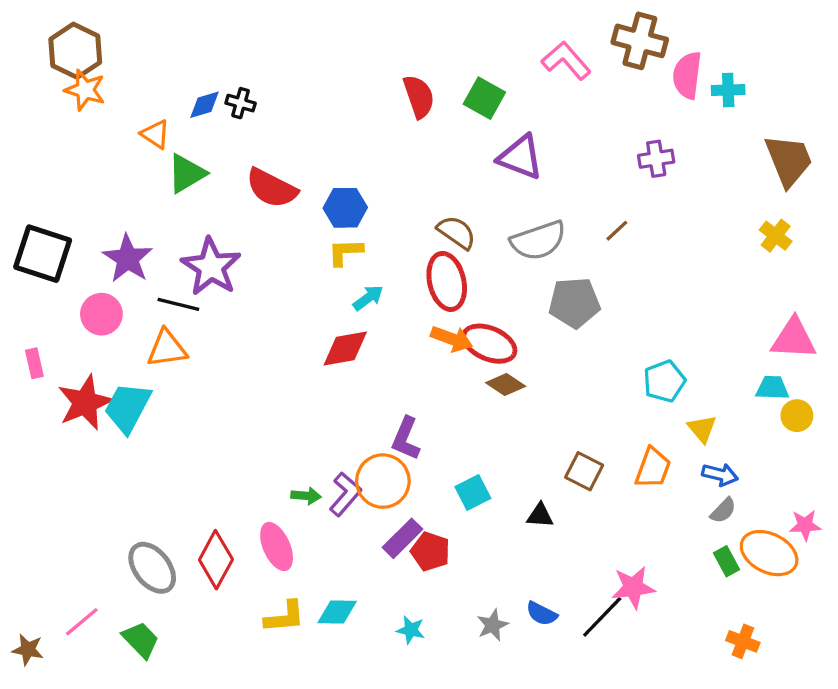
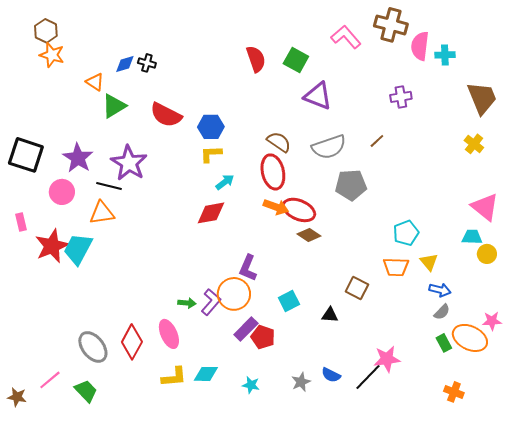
brown hexagon: (75, 51) -> (46, 31), size x0.7
pink triangle: (794, 339) -> (485, 207), turned 36
orange trapezoid: (653, 468) -> (396, 267), moved, turned 72

